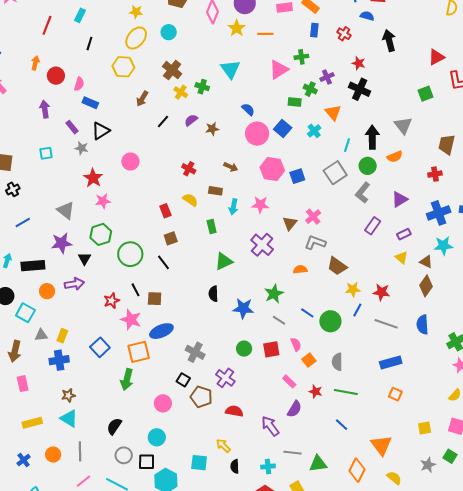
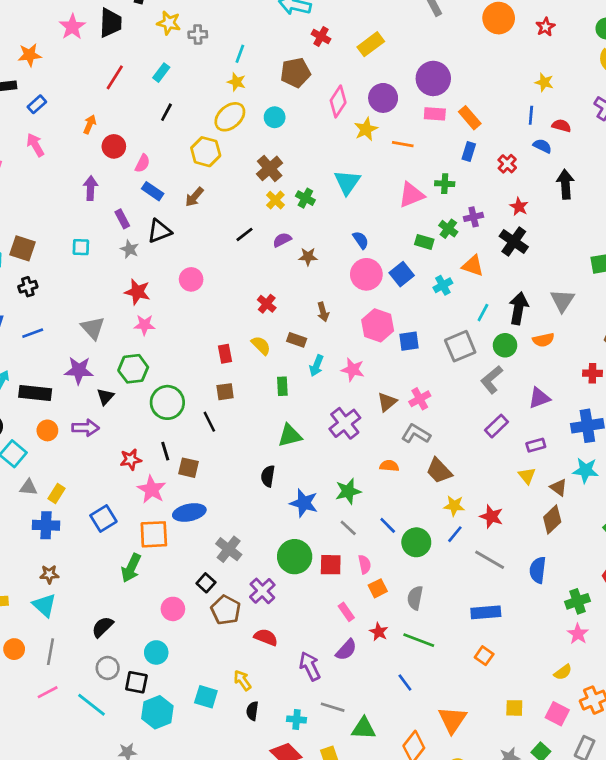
brown arrow: (142, 99) -> (194, 197), moved
orange triangle: (333, 113) -> (473, 266), turned -42
brown arrow: (231, 167) -> (323, 312), turned 40
red star: (93, 178) -> (137, 292), turned -30
green circle: (244, 349) -> (295, 557), size x1.6

